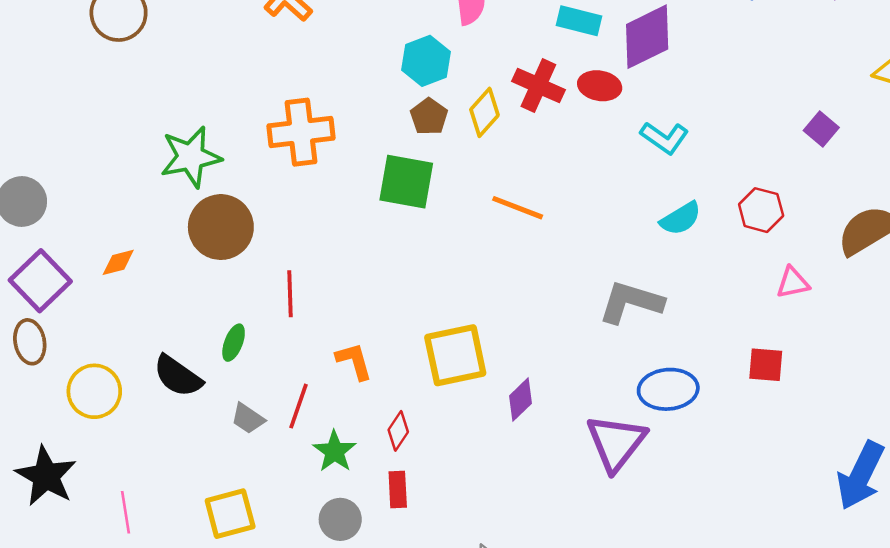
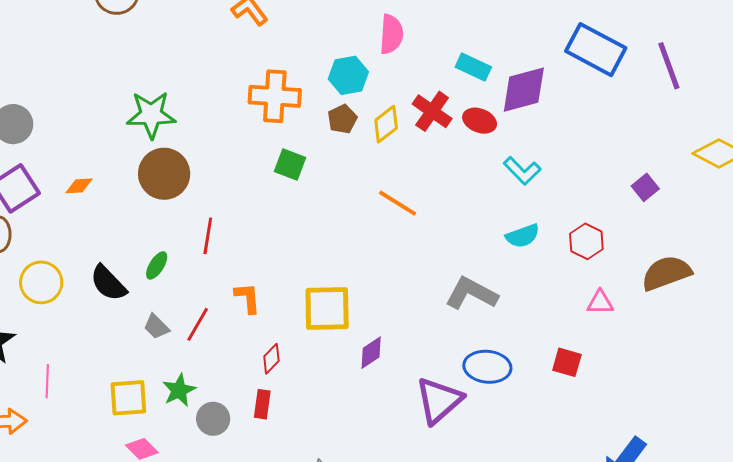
orange cross: (301, 132) -> (275, 96), moved
green square: (406, 182) -> (290, 165), moved, size x0.7
green star: (335, 451) -> (179, 390), moved

